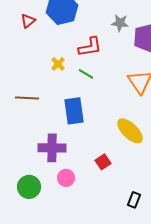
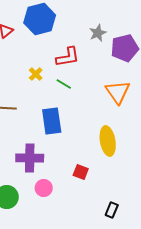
gray star: (120, 23) -> (98, 33), turned -30
yellow ellipse: (130, 131) -> (108, 141), turned 36
red square: (103, 162) -> (81, 172), turned -35

